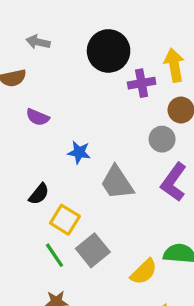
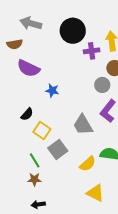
gray arrow: (38, 42) -> (31, 23), size x1.5
purple semicircle: (38, 117) -> (28, 68), size x1.6
gray trapezoid: (117, 183) -> (83, 125), moved
green line: (55, 255) -> (35, 160), moved

